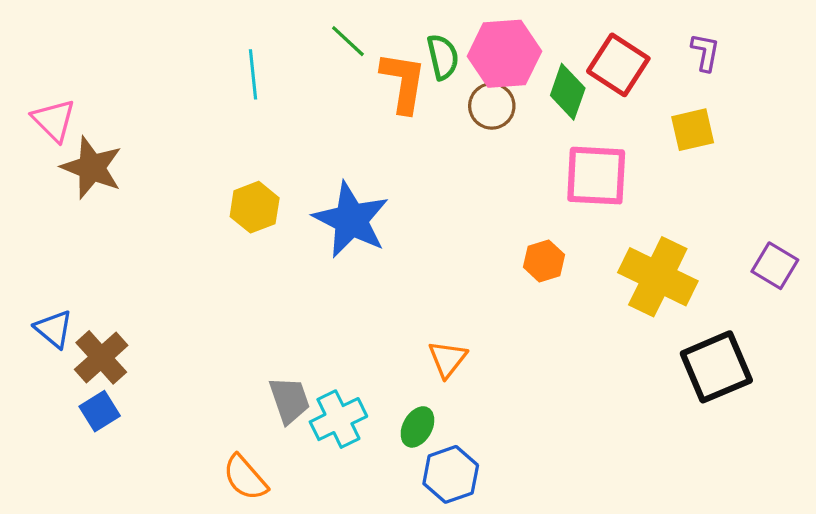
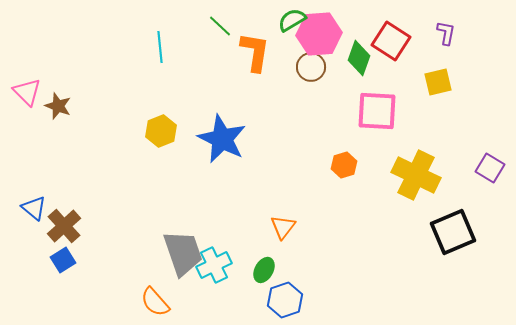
green semicircle: (443, 57) -> (292, 20), moved, turned -108
pink triangle: (54, 120) -> (27, 92), moved
brown star: (92, 168) -> (58, 106), size x0.7
gray trapezoid: (289, 400) -> (183, 253), size x1.5

